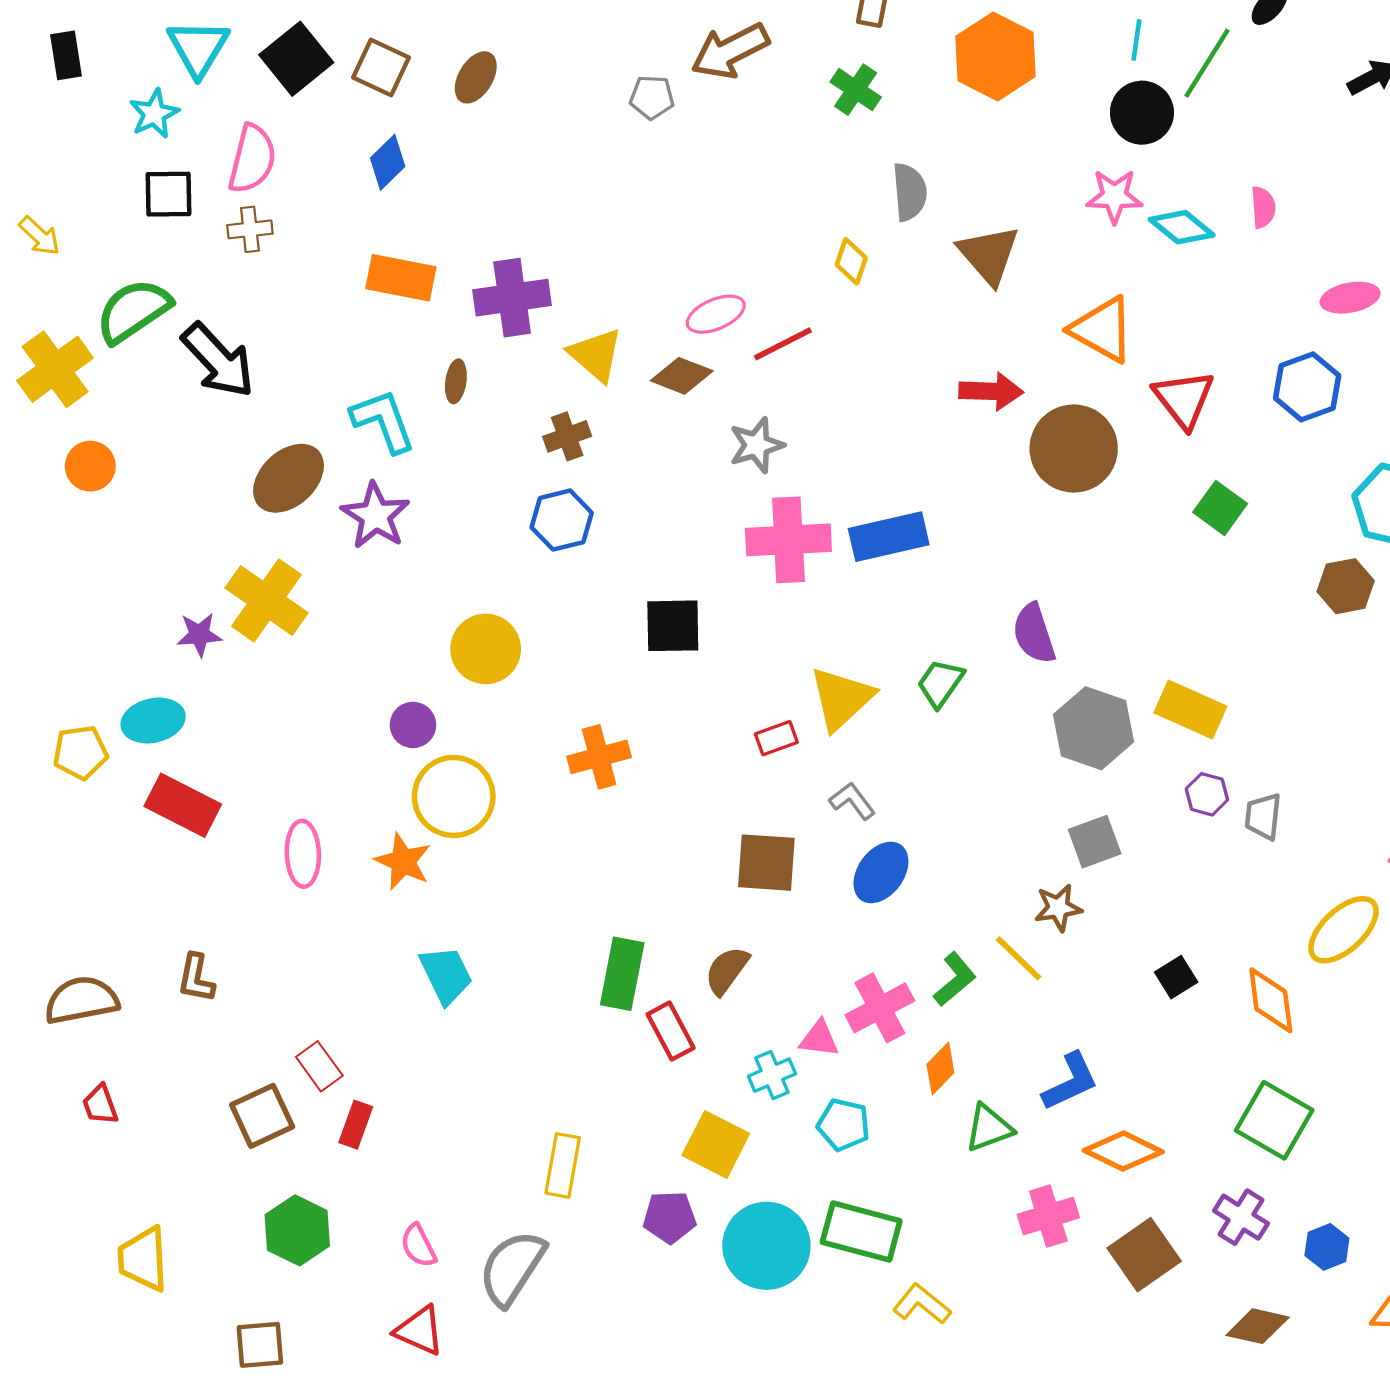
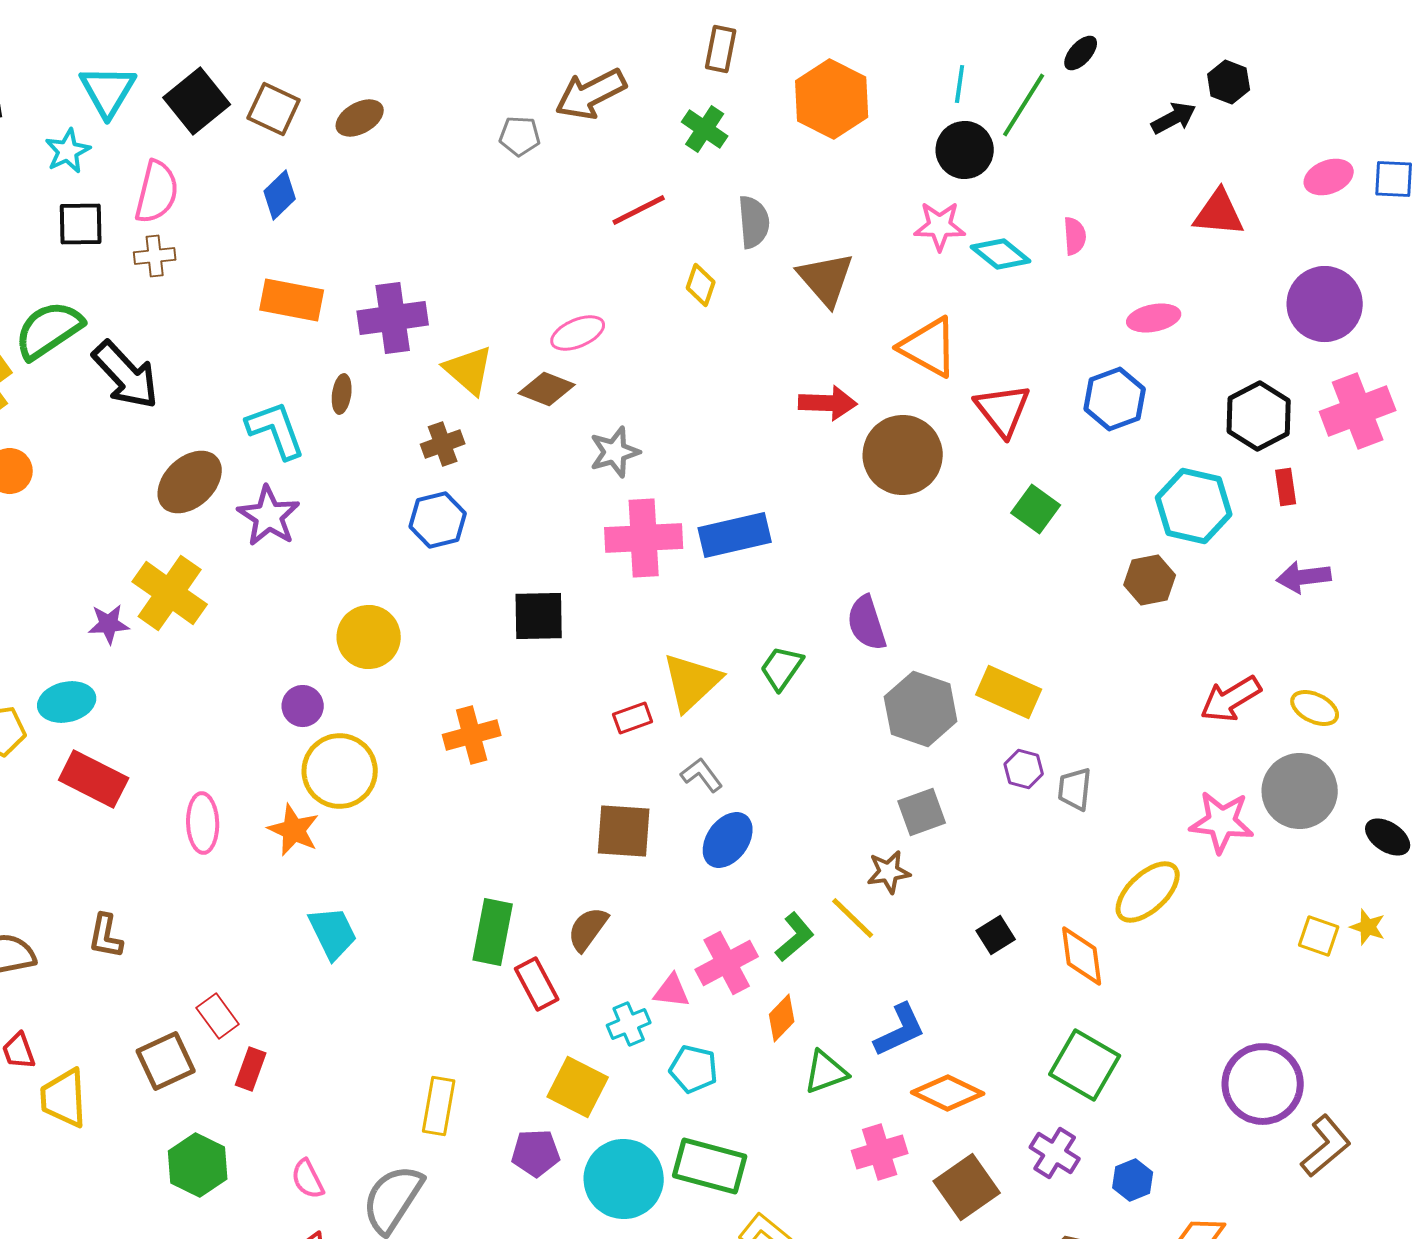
brown ellipse: (476, 77) -> (360, 118), turned 30
red line: (783, 344) -> (639, 210), moved
yellow trapezoid: (143, 1259) -> (64, 1098), moved

